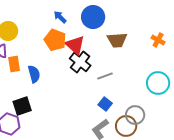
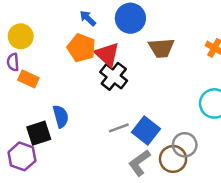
orange rectangle: (14, 64) -> (28, 79), turned -56
blue semicircle: (34, 74) -> (61, 116), moved
gray line: (105, 76) -> (119, 128), moved
blue square: (105, 104) -> (146, 131), size x1.5

